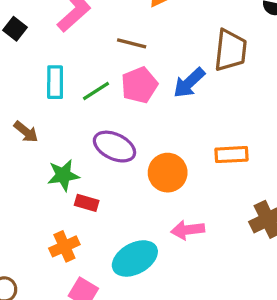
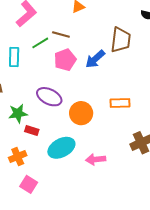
green line: (96, 91) -> (40, 43), moved
pink arrow: (188, 230) -> (96, 159), moved
cyan ellipse: (135, 258) -> (61, 148), moved

